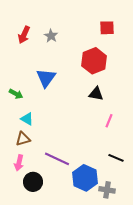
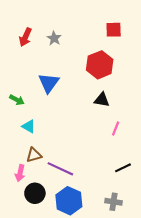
brown triangle: (23, 139) -> (34, 155), moved
black line: (116, 158) -> (123, 168), turned -49
blue hexagon: (85, 178) -> (69, 201), moved

